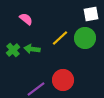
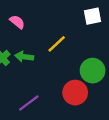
green circle: (85, 38) -> (93, 71), moved
red circle: (63, 80) -> (75, 93), moved

